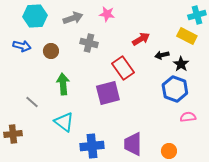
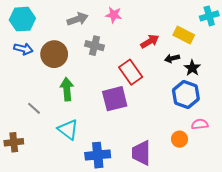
cyan hexagon: (35, 16) -> (22, 19), moved
yellow rectangle: (187, 36) -> (184, 35), moved
brown circle: (51, 51) -> (54, 54), size x1.6
orange circle: (169, 151) -> (179, 139), moved

